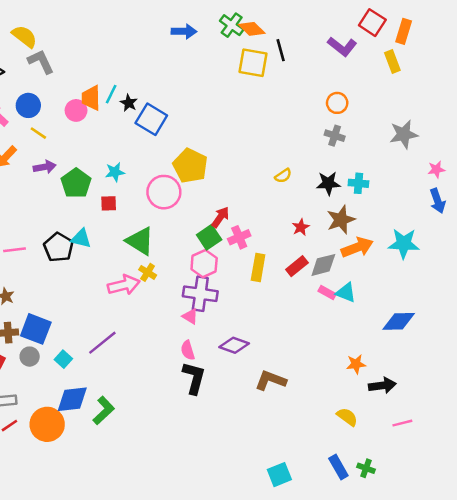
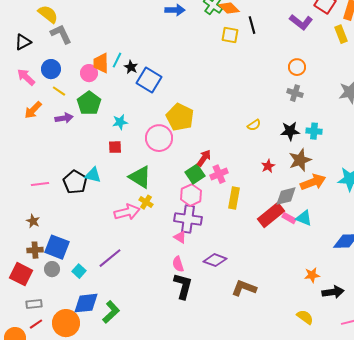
yellow square: (253, 63) -> (230, 35), size x0.7
green pentagon: (76, 183) -> (89, 103), moved
red rectangle: (297, 266) -> (271, 215), moved, size x1.5

